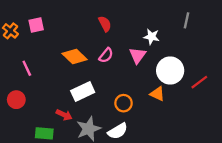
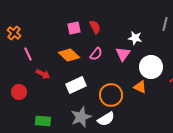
pink square: (36, 25) -> (74, 28), moved
pink line: (27, 68) -> (28, 54), moved
orange circle: (124, 103) -> (111, 95), size x1.5
red arrow: (64, 115) -> (43, 74), moved

